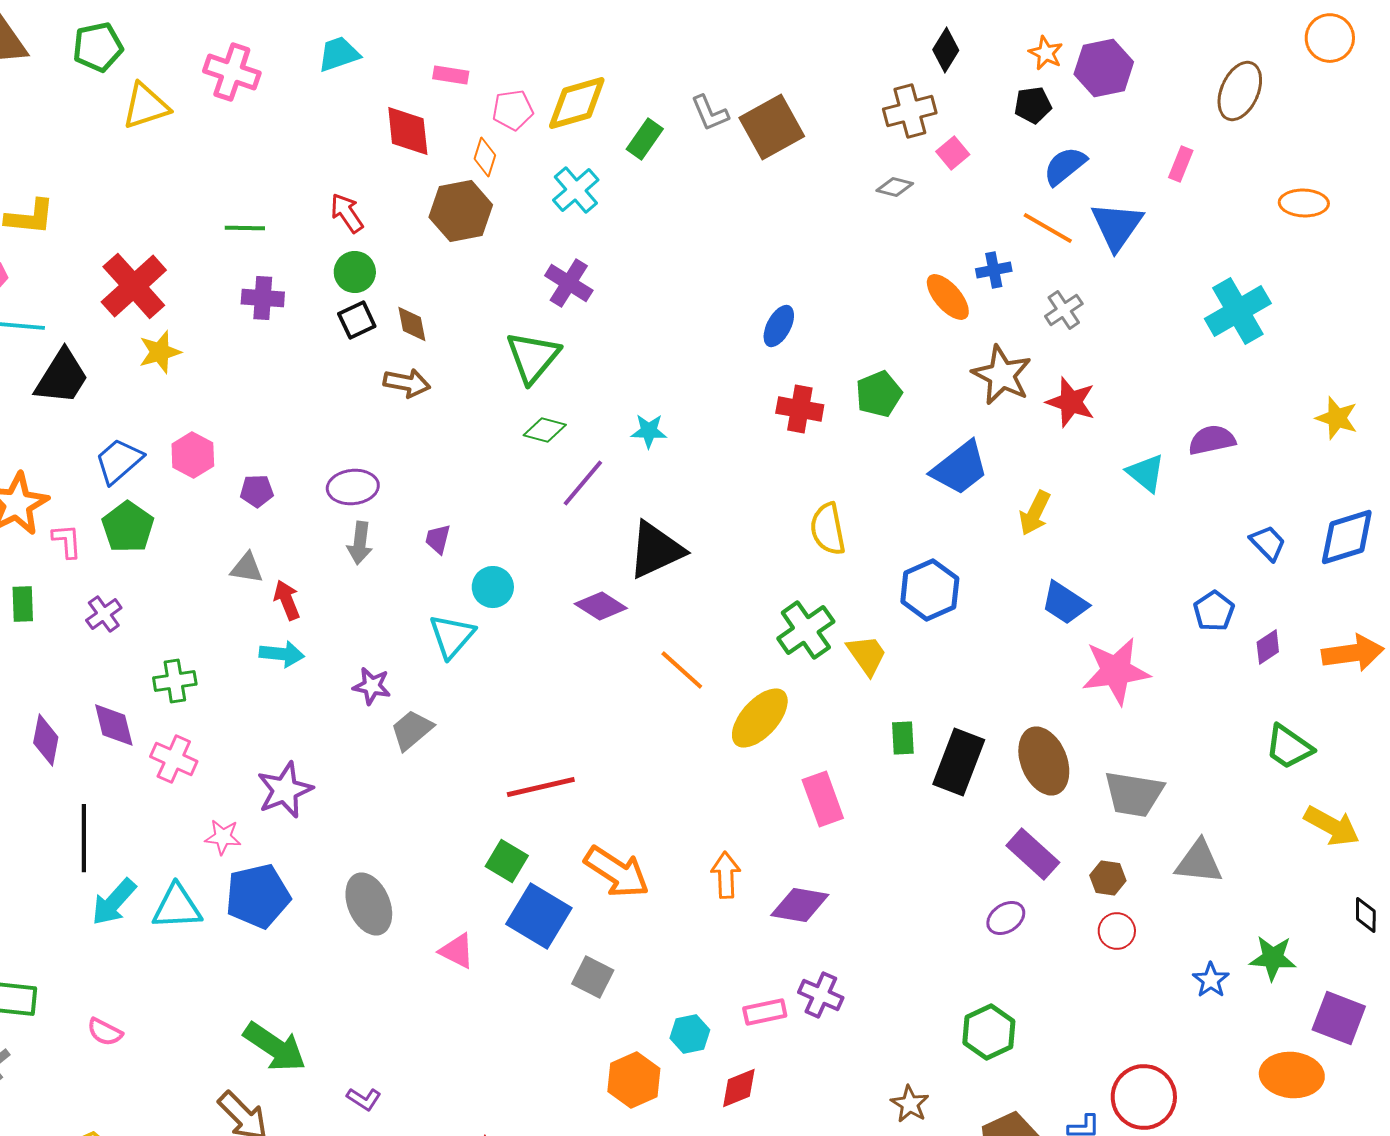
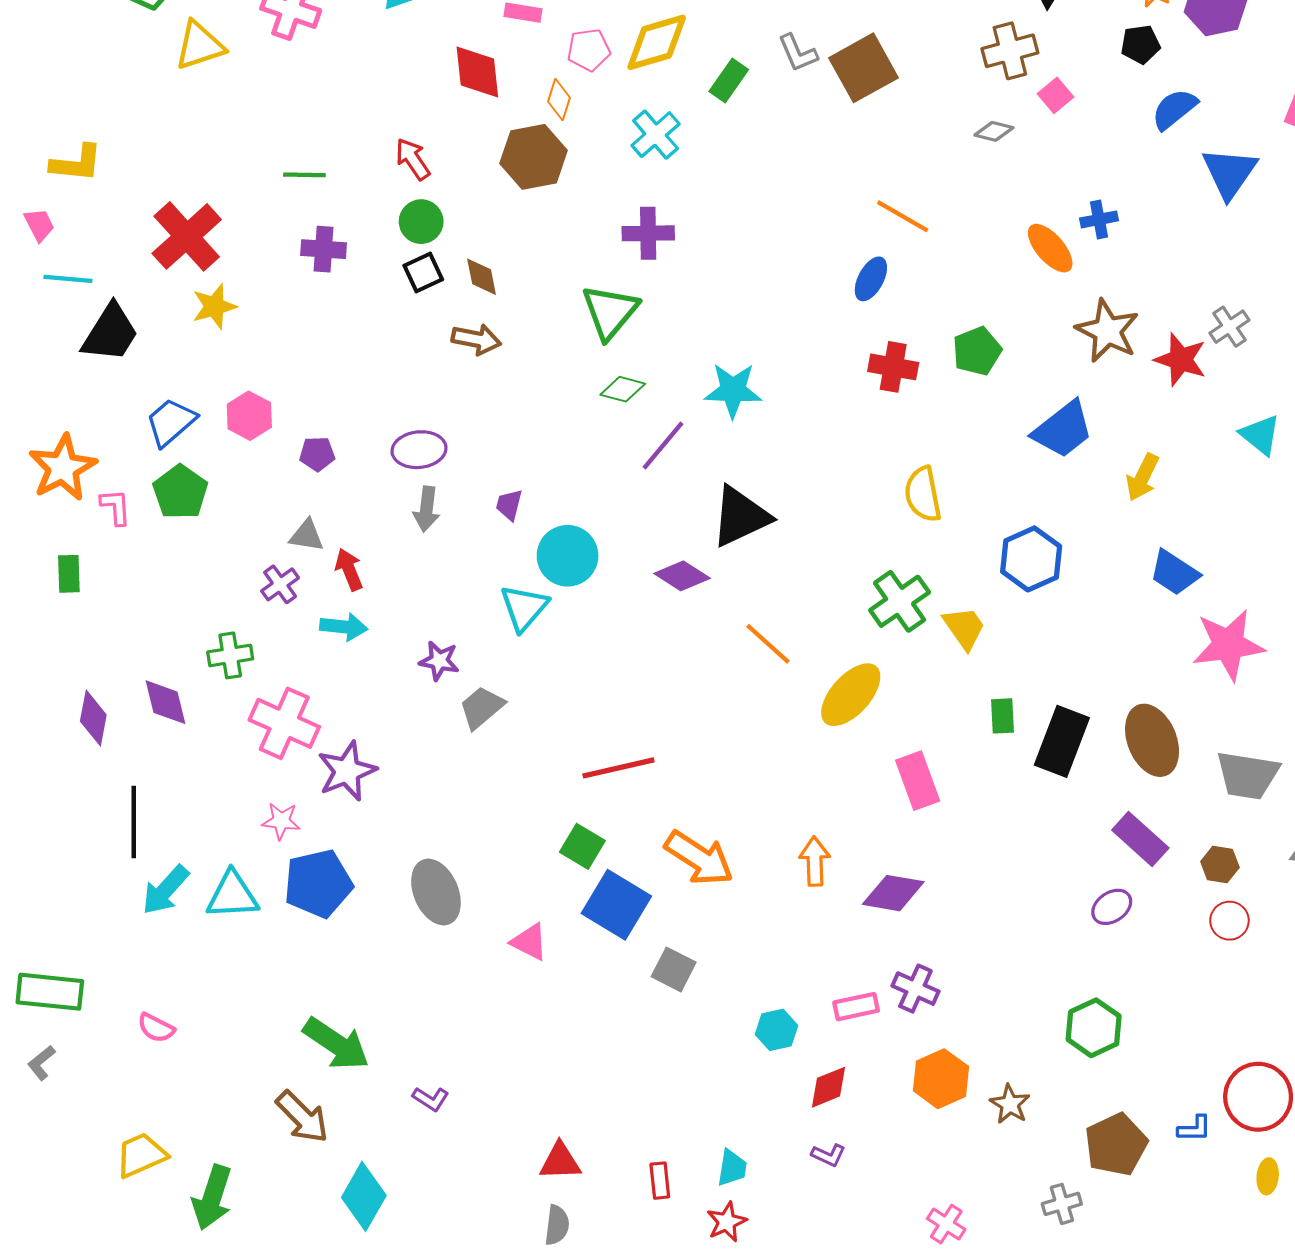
orange line: (1048, 228) -> (903, 216), moved
purple cross: (569, 283) -> (648, 233), turned -33
gray cross: (1064, 310) -> (1229, 327), moved
cyan star: (649, 431) -> (733, 390), size x1.5
cyan circle: (493, 587) -> (568, 556), size x1.4
purple cross: (104, 614) -> (280, 584), moved
pink cross: (174, 759) -> (284, 723), moved, size x1.4
orange hexagon: (634, 1080) -> (941, 1079), moved

